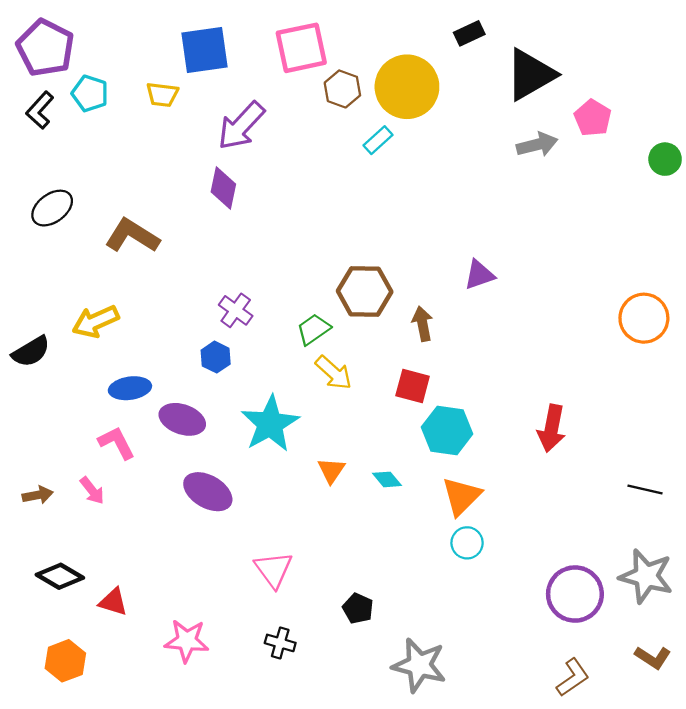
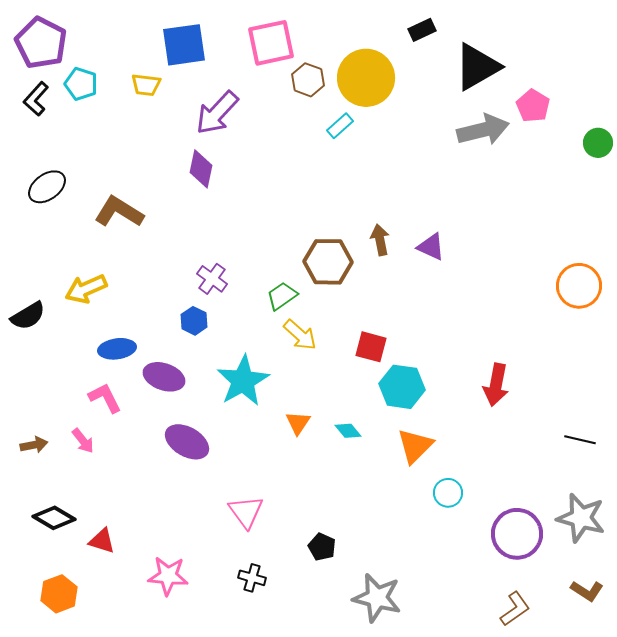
gray arrow: (537, 145) -> (483, 130), size x1.4
purple triangle: (479, 275) -> (431, 247), turned 44
brown arrow: (423, 324) -> (380, 240), moved
cyan circle: (467, 543) -> (448, 493), moved

